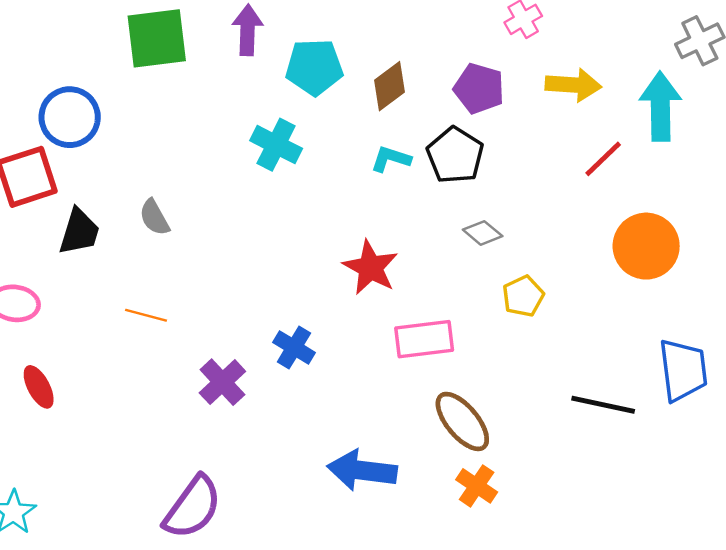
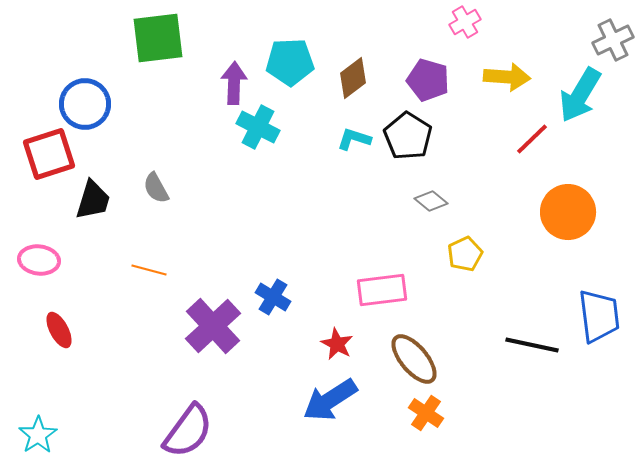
purple arrow: (247, 30) -> (234, 83), moved
cyan arrow: (660, 106) -> (580, 95), turned -148
red star: (370, 268) -> (337, 344), moved, size x0.7
purple cross: (222, 382) -> (213, 326), size x1.4
blue arrow: (362, 470) -> (330, 400), turned -40

